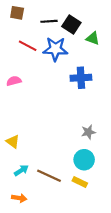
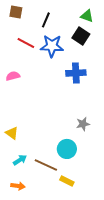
black line: (49, 21) -> (46, 20), turned -63
black square: (71, 24) -> (81, 36), moved
green triangle: (93, 38) -> (87, 16), moved
cyan circle: (84, 160) -> (67, 149), moved
yellow rectangle: (80, 182) -> (67, 181), moved

